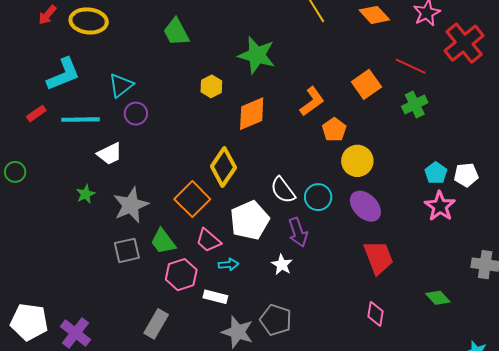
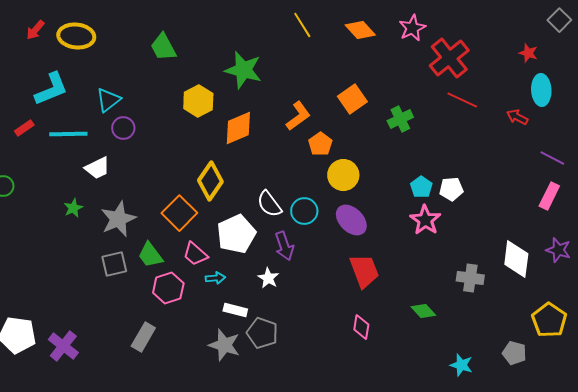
red line: (411, 66) -> (462, 100), moved
yellow hexagon: (211, 86) -> (198, 101), size x1.4
white rectangle: (215, 297) -> (235, 310), moved

